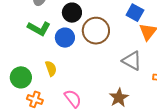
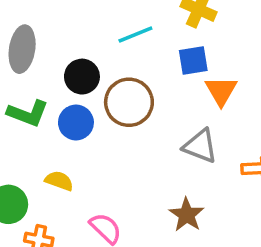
blue square: (135, 13) -> (193, 61), turned -30
yellow semicircle: (51, 68) -> (59, 181), turned -42

